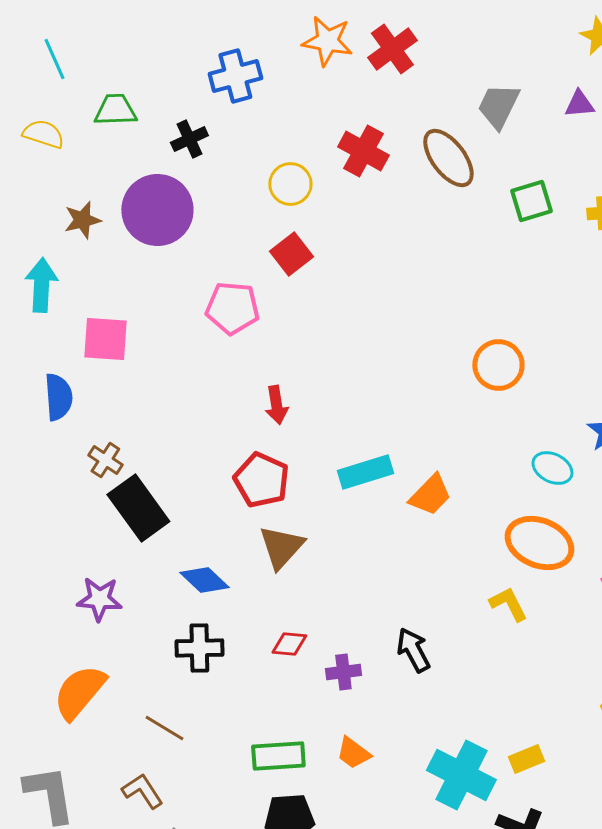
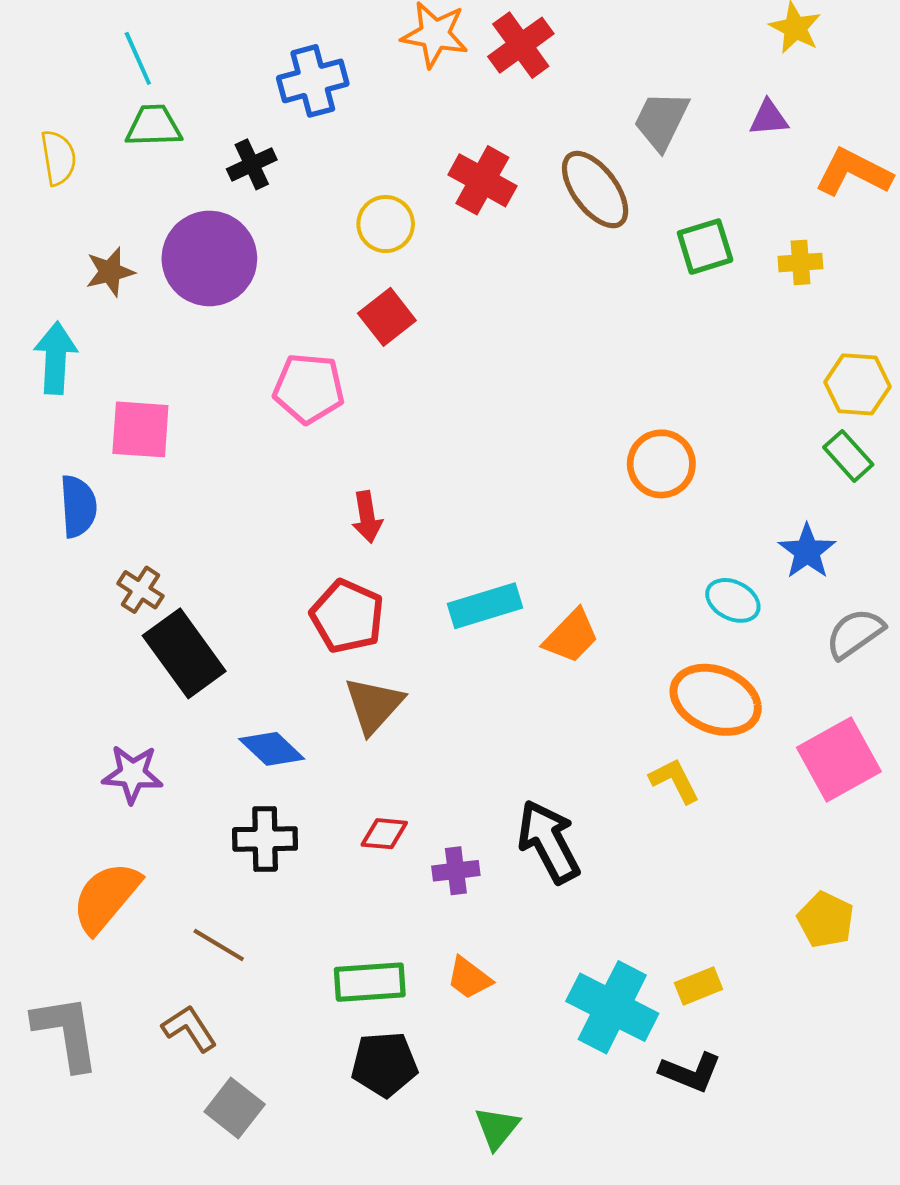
cyan line: (54, 59) -> (138, 58), moved
yellow semicircle: (43, 134) -> (58, 158), turned 63
black arrow: (413, 650) -> (549, 842), size x1.4

